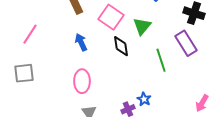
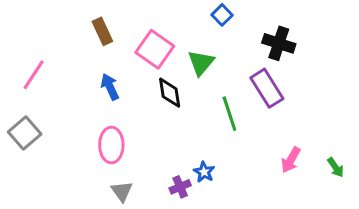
gray square: (24, 73) -> (25, 133), turned -35
pink arrow: (202, 103) -> (291, 160), moved

